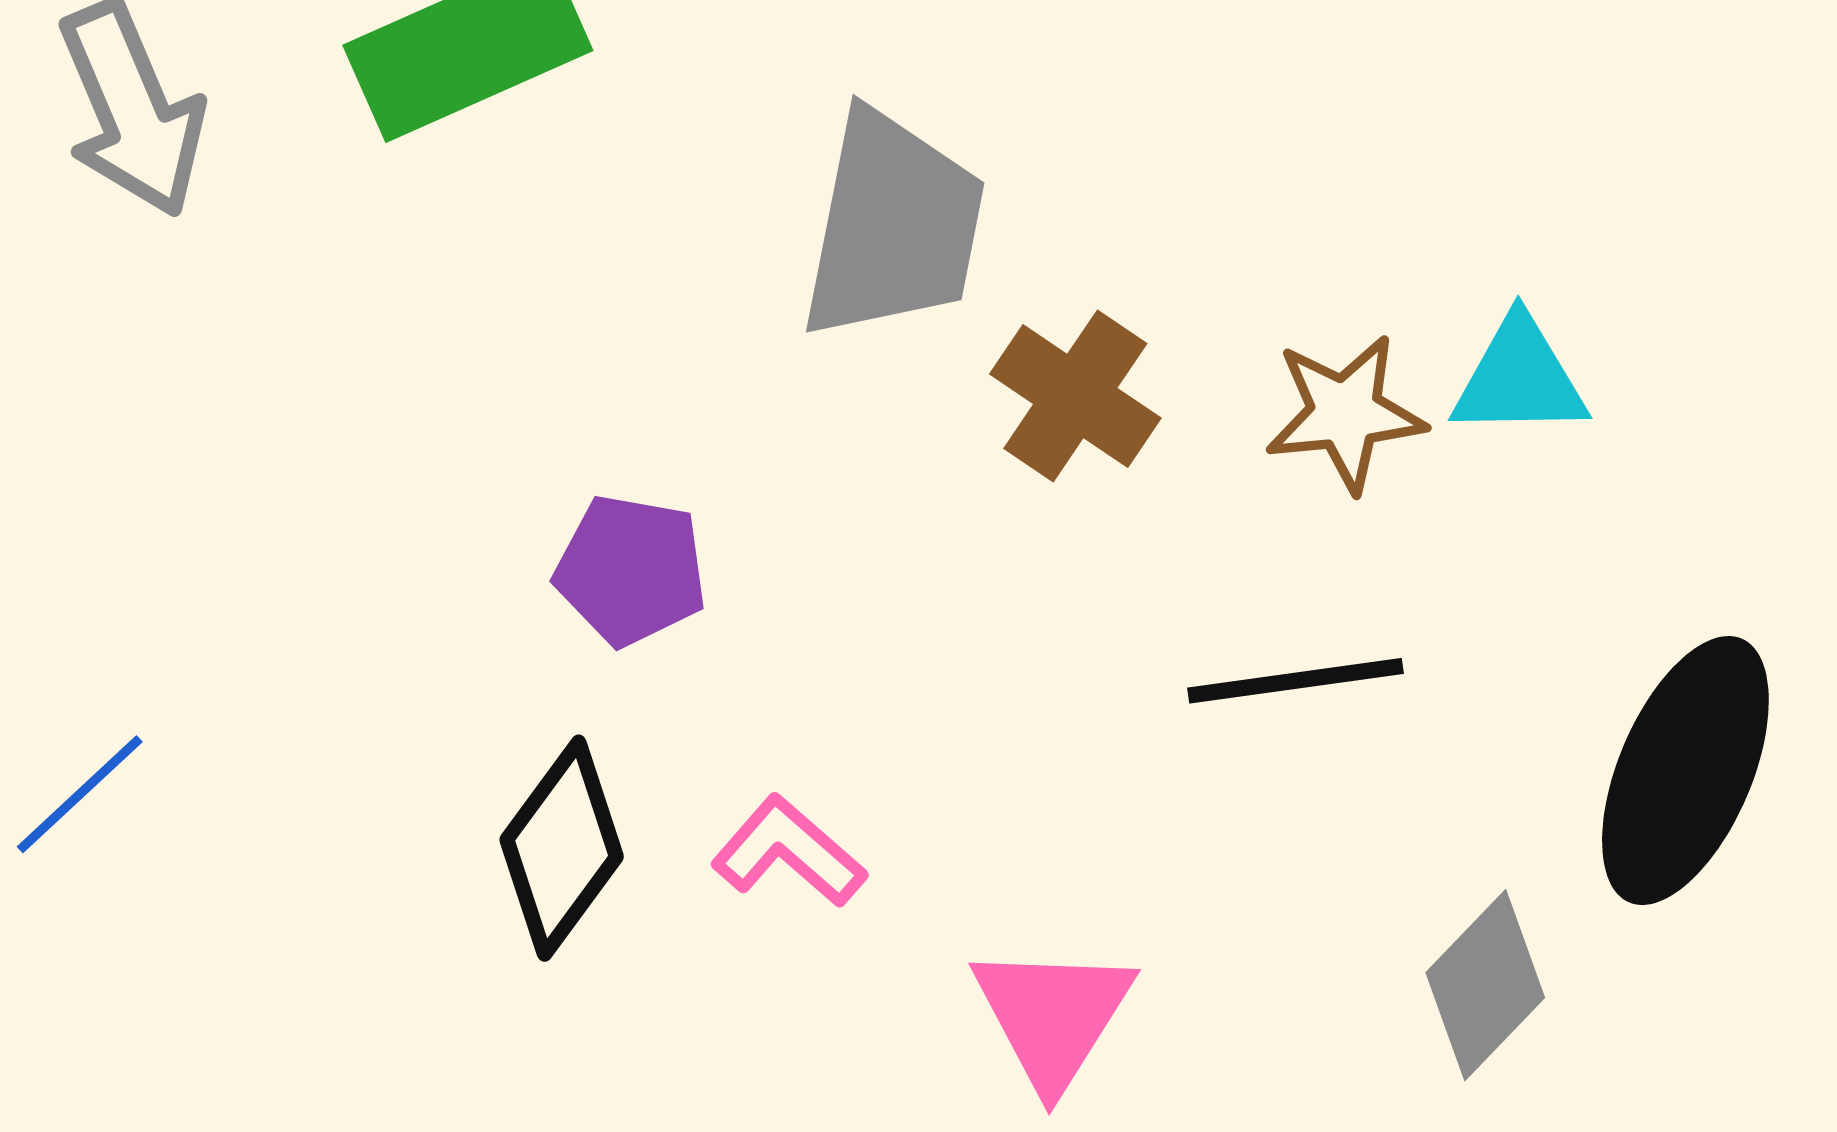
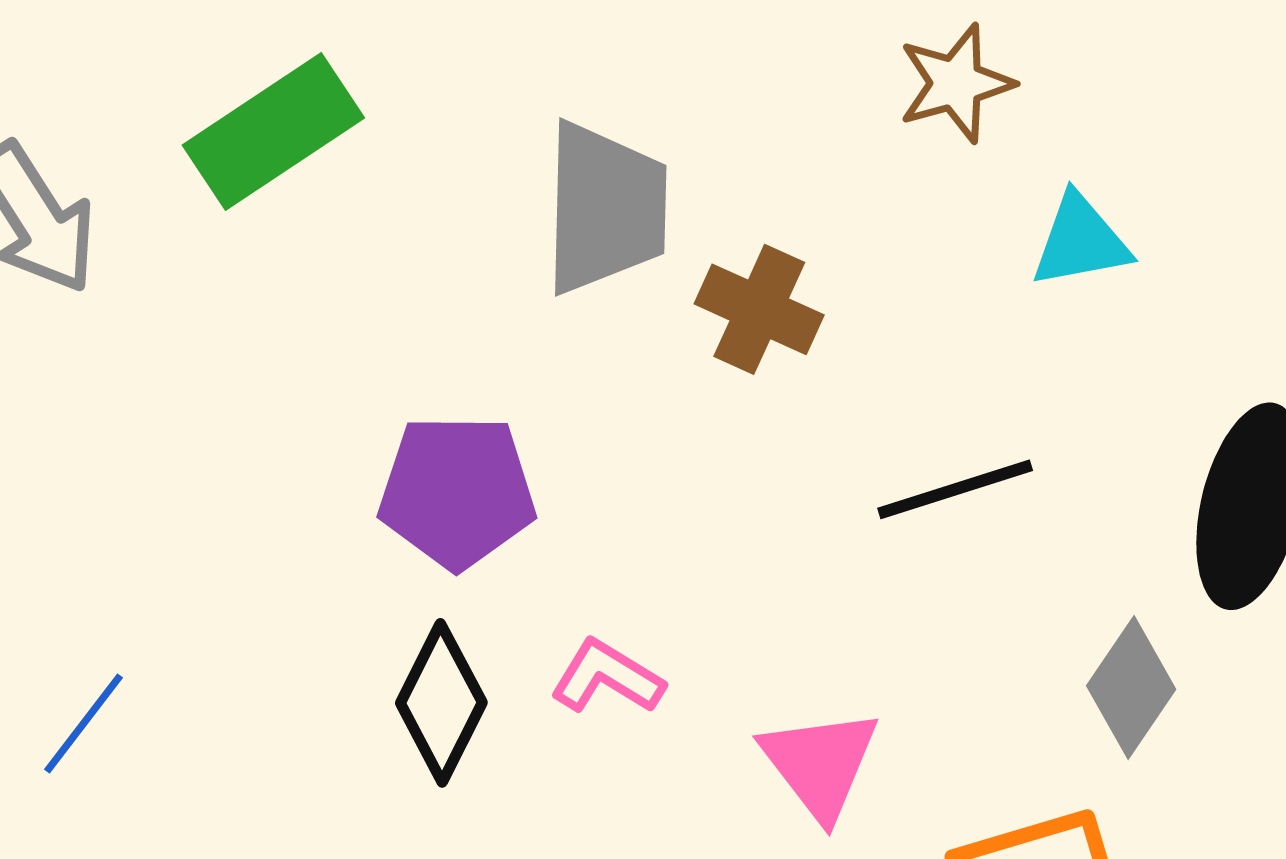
brown star: (1345, 413) -> (956, 83), moved
purple pentagon: (631, 570) -> (457, 492), size x1.4

